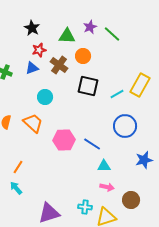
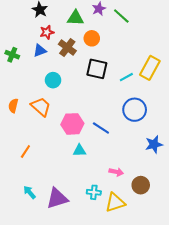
cyan triangle: (104, 166) -> (80, 150), moved
cyan arrow: (16, 188) -> (30, 192), moved

